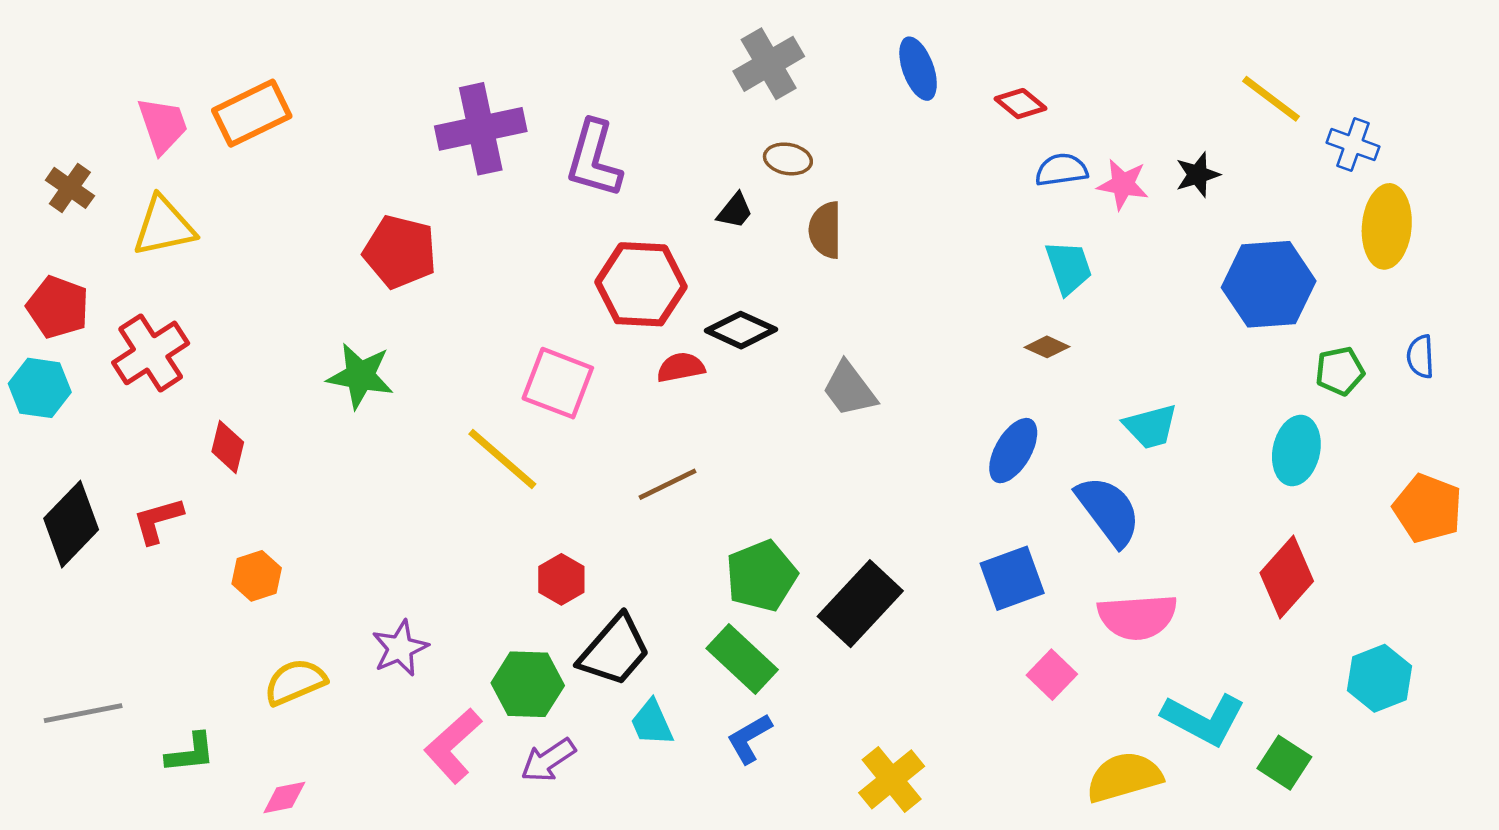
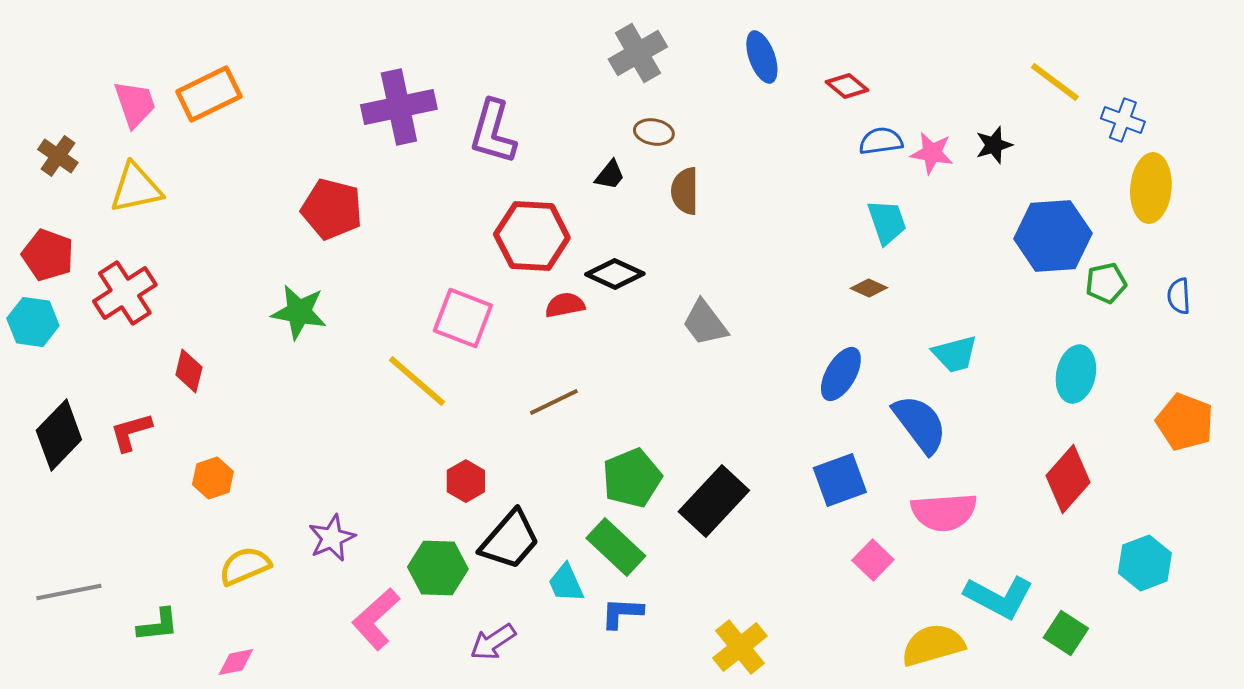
green pentagon: (1340, 371) -> (1106, 283), moved
cyan trapezoid: (652, 723) -> (566, 583), moved
blue L-shape: (749, 738) -> (622, 613), turned 33
purple arrow: (548, 760) -> (493, 642), moved

